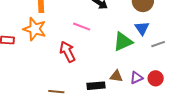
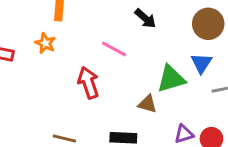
orange star: (35, 29) -> (45, 43), size x0.6
brown triangle: (116, 76) -> (147, 104), moved

